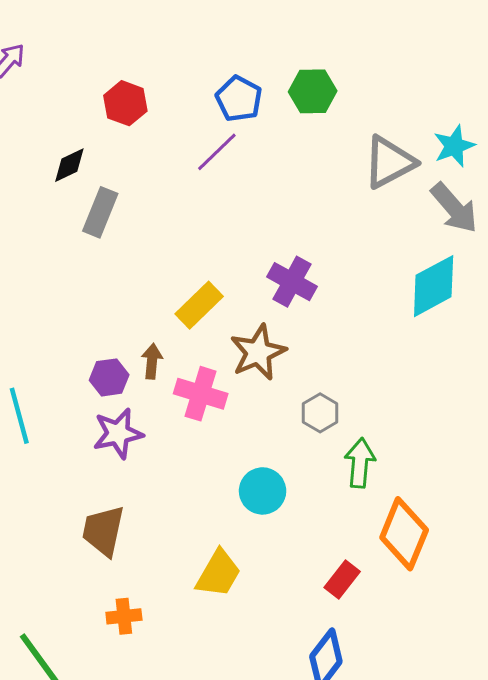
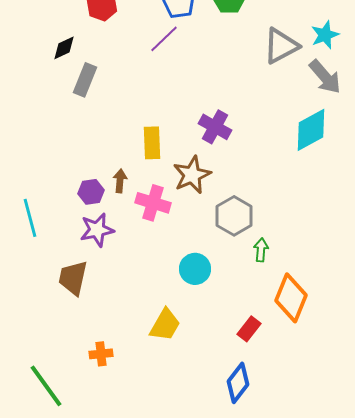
yellow rectangle: (199, 305) -> (152, 143), turned -48
gray hexagon: (320, 413) -> (234, 216), size x1.5
green arrow: (360, 463) -> (261, 250), size x0.7
brown trapezoid: (103, 531) -> (73, 278), moved

